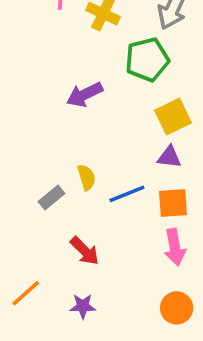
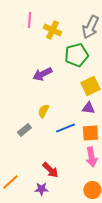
yellow semicircle: (86, 177) -> (43, 111), moved, turned -136
red arrow: (85, 251) -> (50, 170), moved

